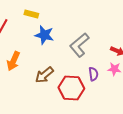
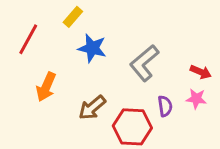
yellow rectangle: (31, 14) -> (73, 17), turned -64

